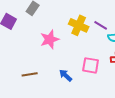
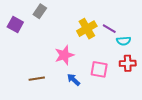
yellow cross: (79, 25) -> (87, 29), turned 36
pink star: (50, 39) -> (64, 55), moved

